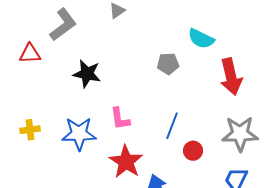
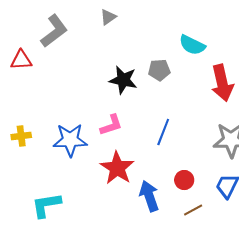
black star: (87, 74) -> (123, 80), moved
pink L-shape: (120, 119) -> (111, 125), turned -100
red circle: (193, 151) -> (184, 180), moved

